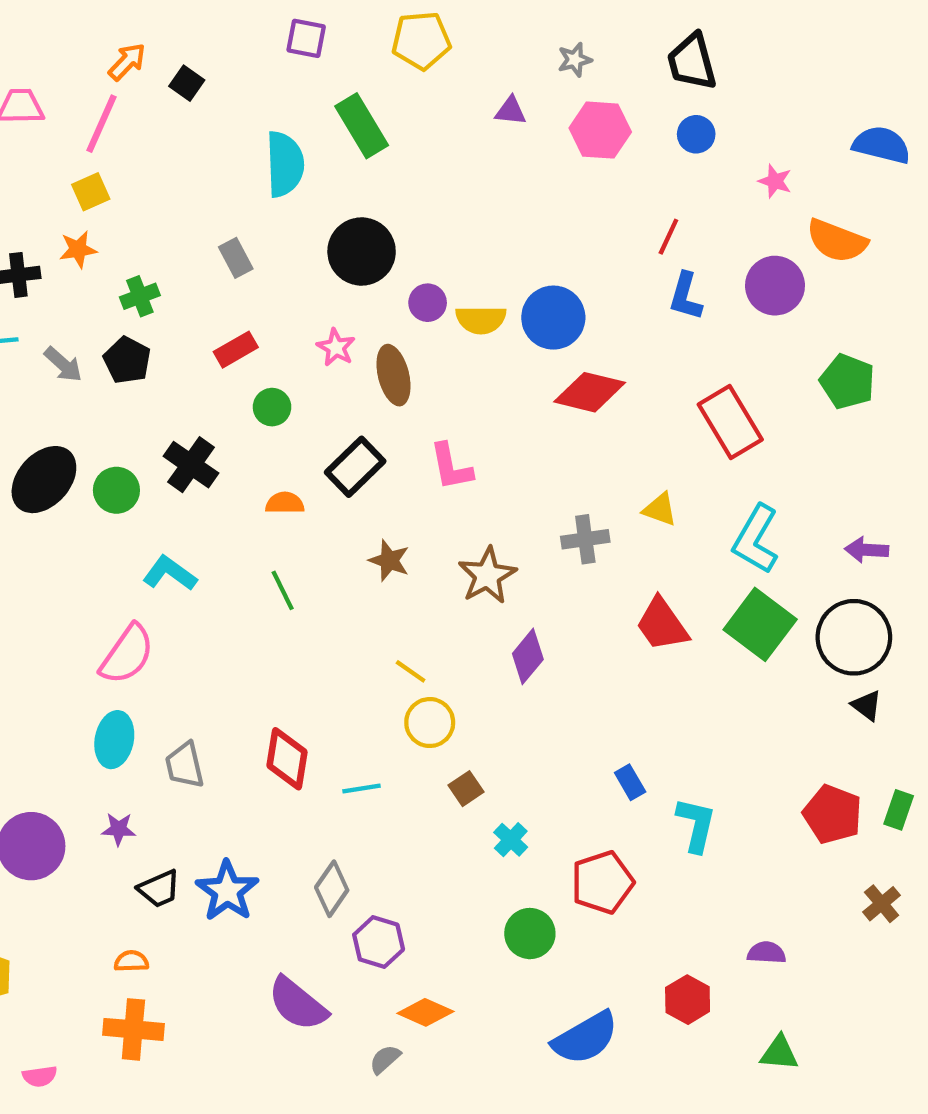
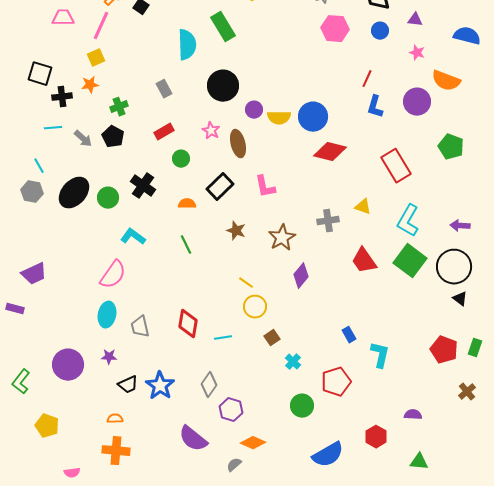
purple triangle: (511, 111) -> (415, 20), moved

